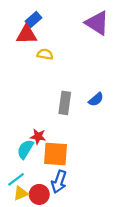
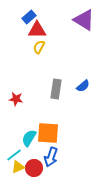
red triangle: (26, 35) -> (37, 30), moved
yellow semicircle: (45, 54) -> (39, 47), turned -72
red star: (38, 137) -> (16, 99), moved
cyan semicircle: (25, 149) -> (29, 138), moved

